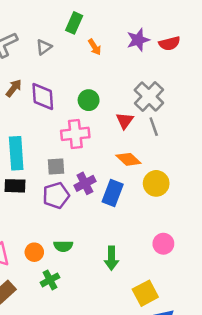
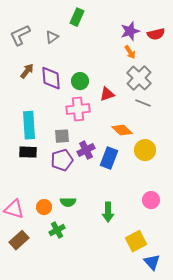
orange arrow: (95, 47) -> (130, 52), moved
green circle: (89, 100) -> (80, 81), moved
red triangle: (125, 121) -> (107, 94), moved, turned 35
gray line: (154, 127) -> (143, 103), turned -49

